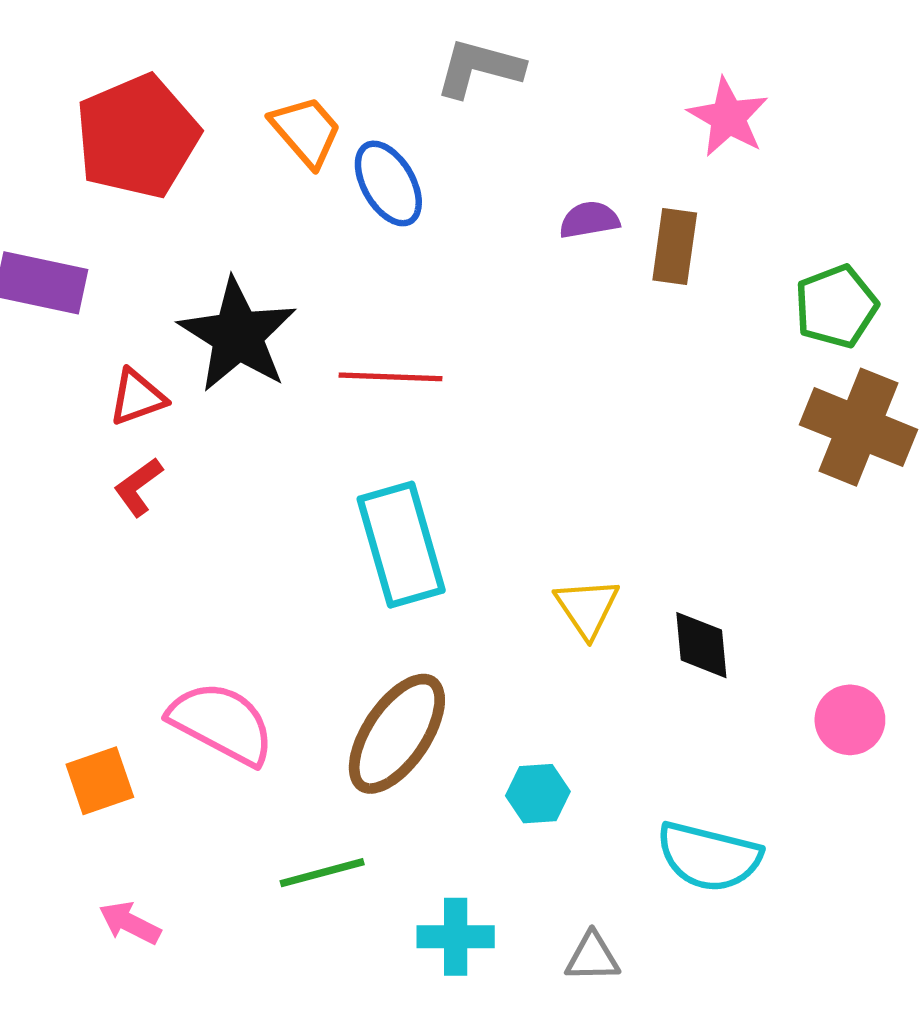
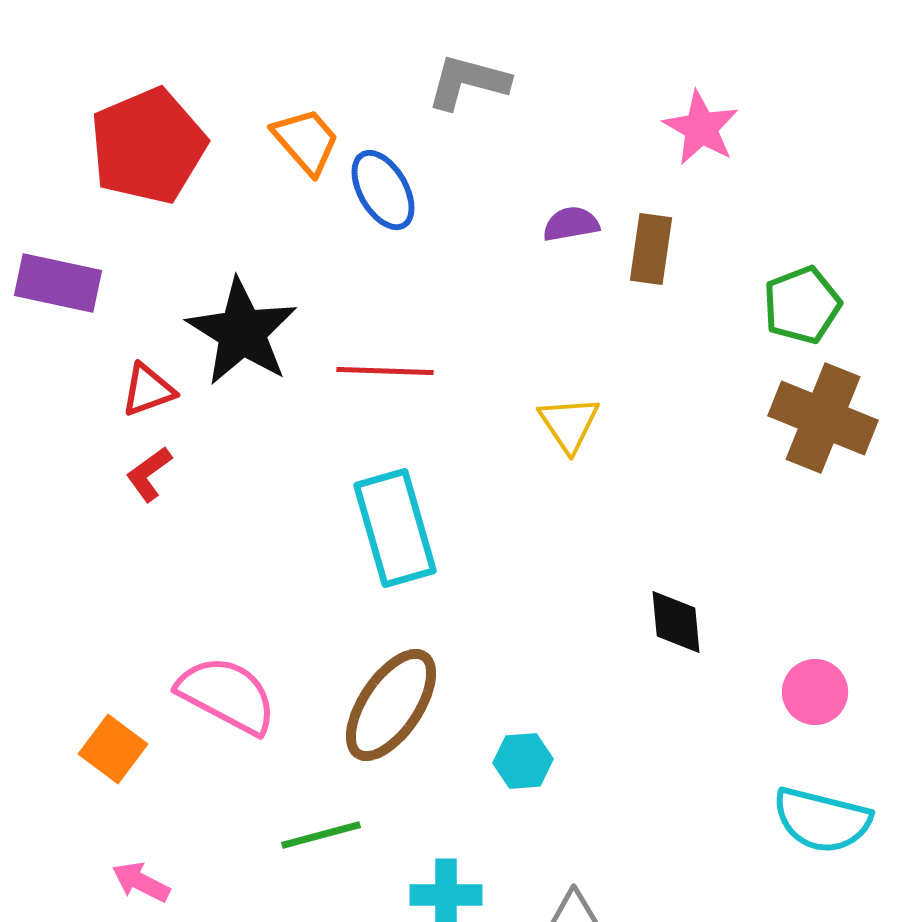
yellow triangle: (587, 608) -> (569, 424), moved
orange square: (100, 781) -> (113, 749), turned -34
cyan semicircle: (709, 857) -> (822, 820), moved

